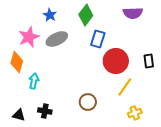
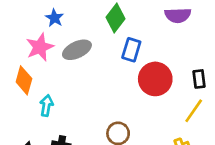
blue star: (50, 15) -> (54, 18), moved
yellow line: (125, 87) -> (194, 111), moved

